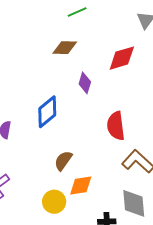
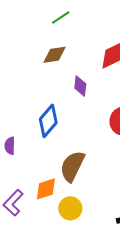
brown semicircle: (63, 161) -> (72, 166), size x1.5
orange diamond: (81, 185) -> (46, 189), moved

